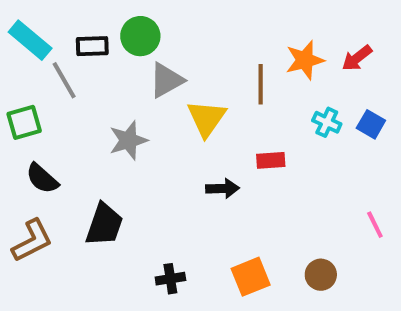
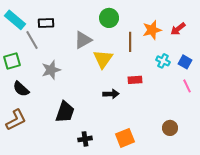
green circle: (140, 36) -> (109, 18), moved
gray star: (128, 140) -> (51, 70), moved
black trapezoid: (104, 225) -> (65, 112), moved
pink line: (375, 225) -> (187, 86), moved
brown circle: (321, 275) -> (170, 128), moved

